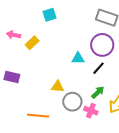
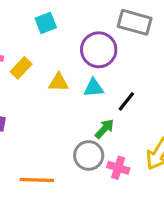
purple circle: (102, 45) -> (99, 50), moved
yellow triangle: (57, 86) -> (59, 82), moved
green arrow: (98, 92) -> (104, 129), moved

